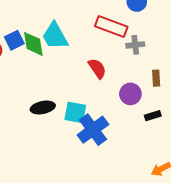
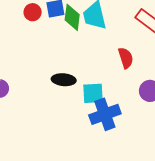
cyan square: (75, 112) -> (93, 93), turned -30

